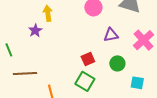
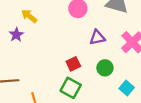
yellow arrow: (48, 13) -> (29, 16), turned -42
cyan square: (137, 83) -> (127, 88), turned 32

